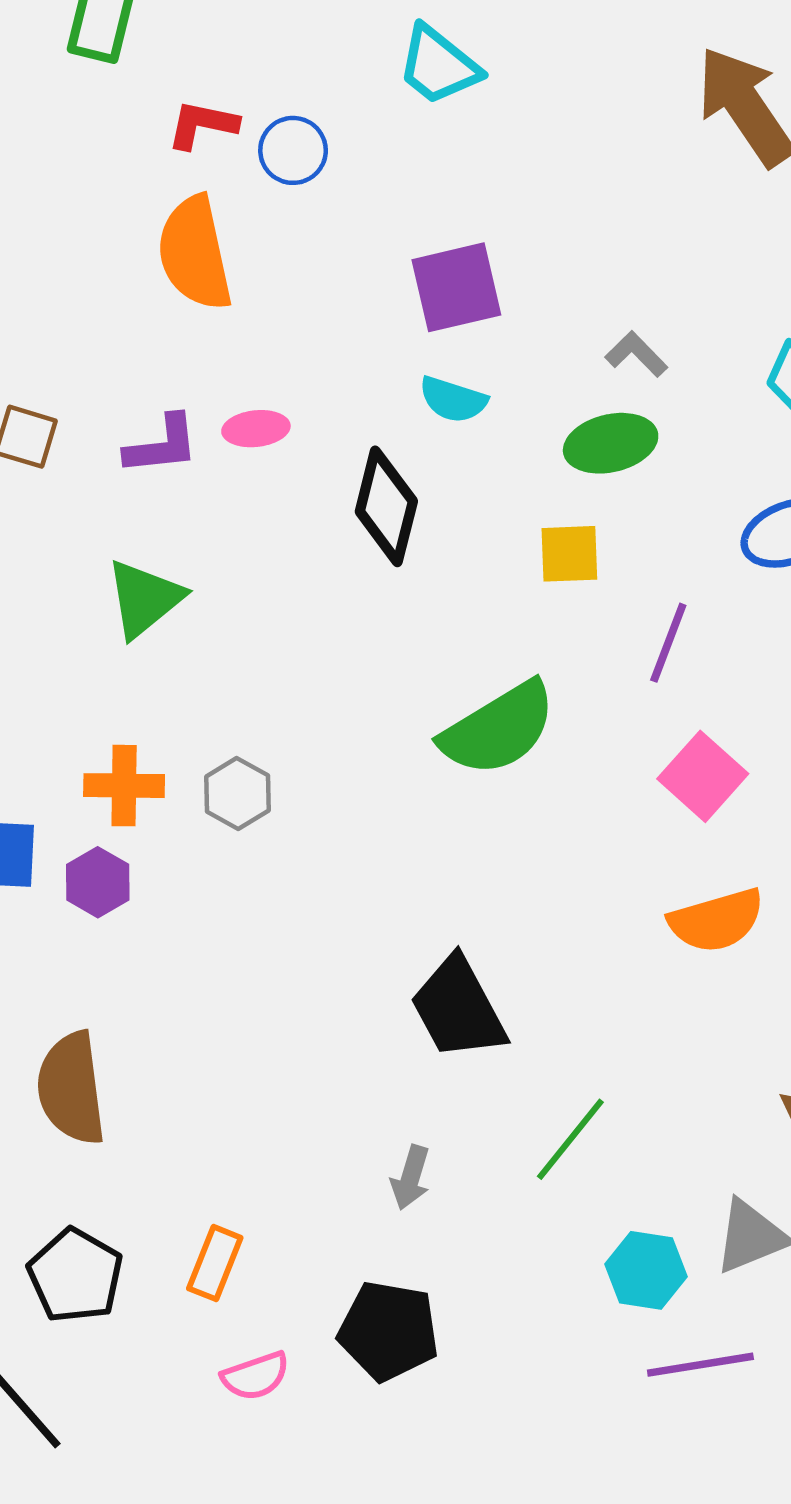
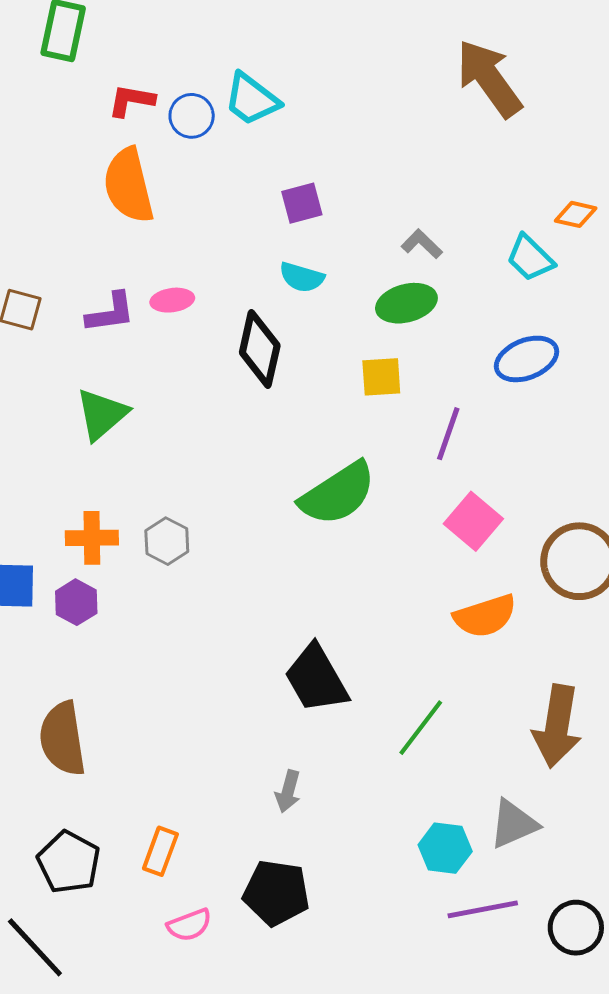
cyan trapezoid: (439, 65) -> (252, 99), moved
purple square: (456, 287) -> (302, 203), size x0.7
green line: (570, 1139) -> (421, 728), moved

